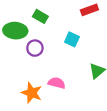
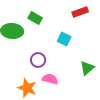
purple circle: (35, 48) -> (38, 60), moved

